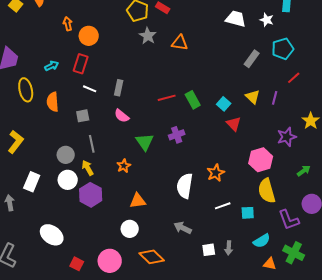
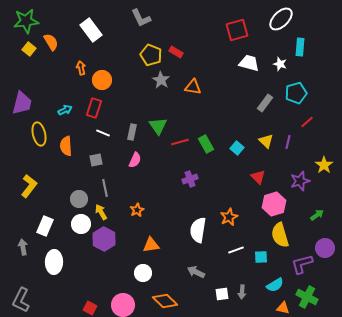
pink semicircle: (122, 116) -> (135, 160), turned -105
red triangle: (234, 124) -> (258, 177), moved
green triangle: (145, 142) -> (158, 126), moved
purple L-shape: (289, 220) -> (302, 264), turned 95
white ellipse: (52, 235) -> (54, 262), moved, turned 55

